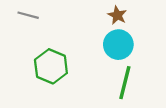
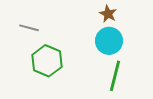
gray line: (28, 15) -> (29, 28), moved

